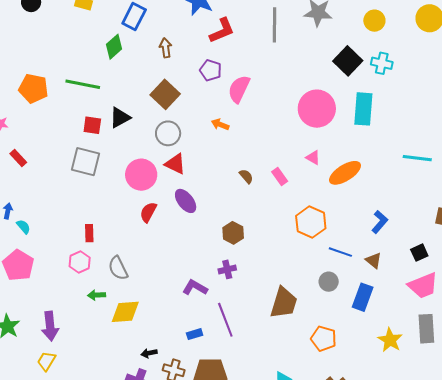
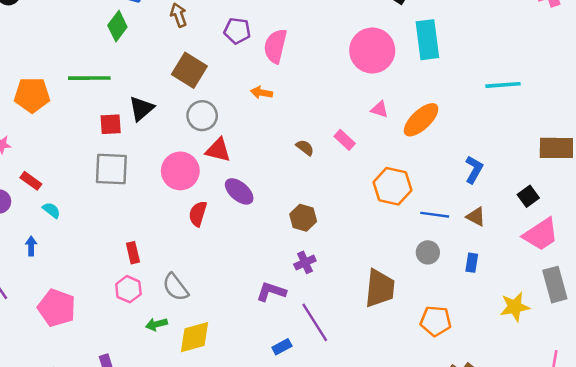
cyan semicircle: (23, 227) -> (51, 210), moved
blue rectangle: (363, 297) -> (472, 263), size x0.6
yellow star: (390, 340) -> (515, 307), turned -30

